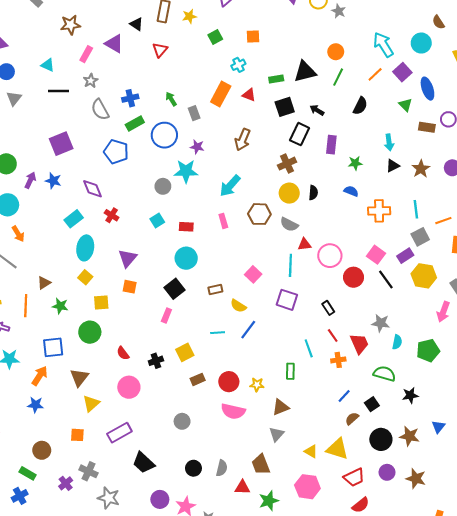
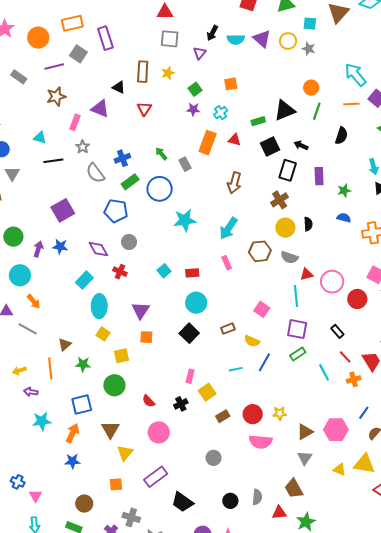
orange line: (375, 74) -> (351, 104), turned 49
purple star: (197, 147) -> (193, 109), moved
gray circle: (163, 186) -> (129, 242), moved
pink rectangle: (166, 315) -> (190, 376), moved
green rectangle: (290, 371) -> (298, 354), moved, turned 63
pink hexagon: (307, 487) -> (336, 430), moved

